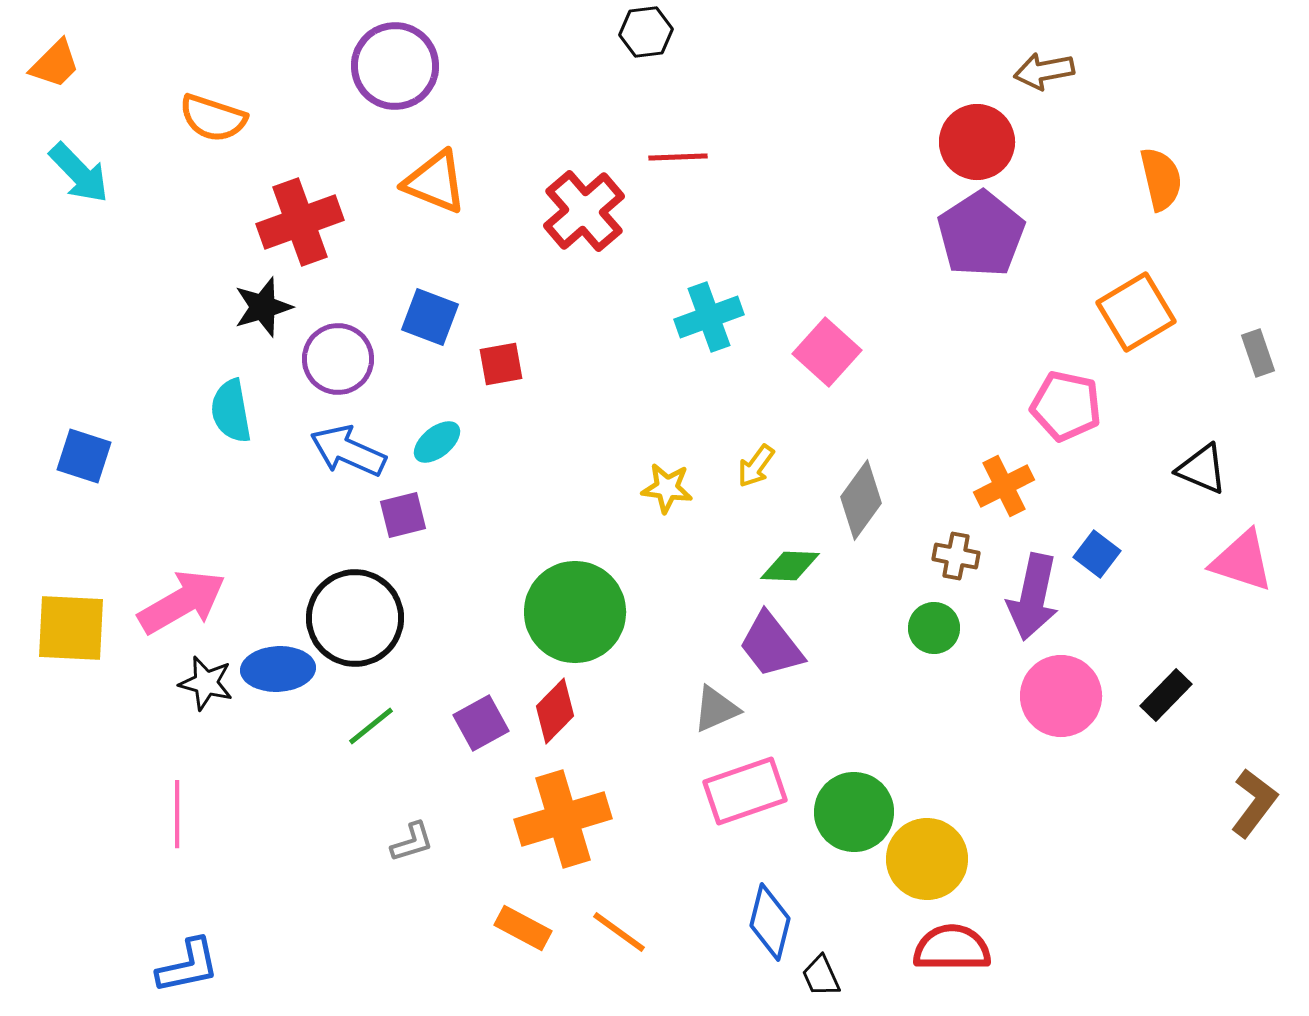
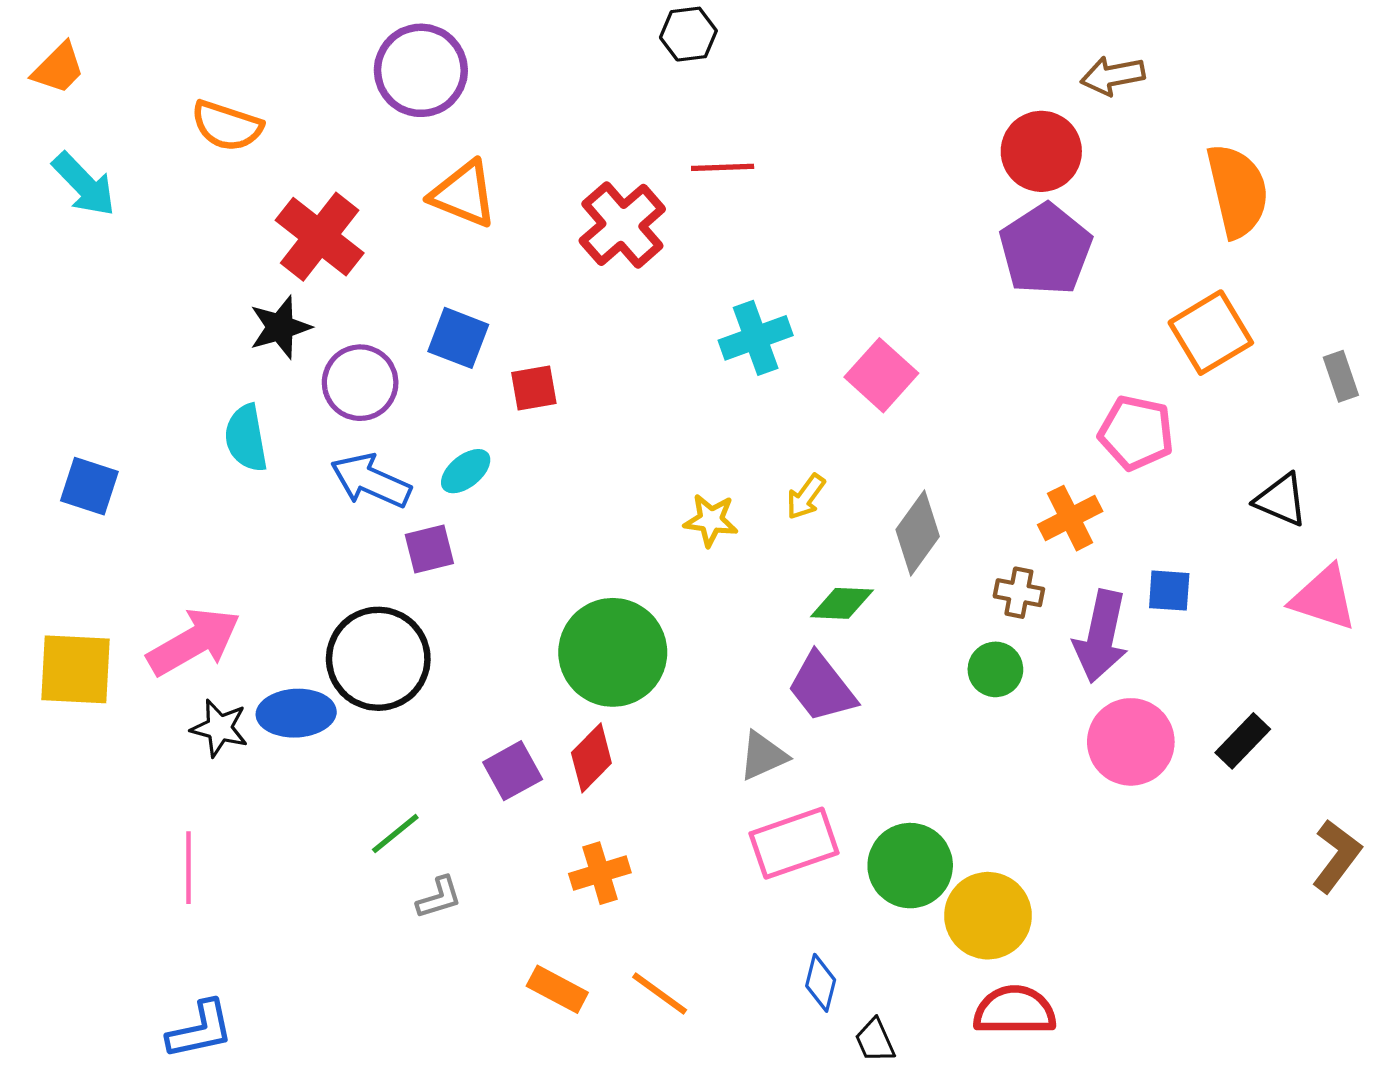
orange semicircle: (1161, 179) -> (1237, 191), size x1.4
red cross: (300, 222) -> (320, 237), turned -32
blue square: (1097, 554) -> (1169, 591), turned -33
green line: (371, 726) -> (395, 834), moved
orange cross: (563, 819) -> (600, 873), size x0.6
blue diamond: (770, 922) -> (821, 983), size x0.7

